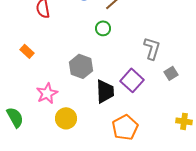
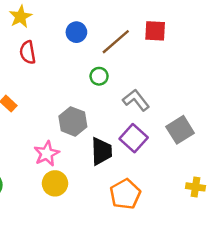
gray L-shape: (152, 48) -> (136, 100), moved, turned -55
gray square: (171, 73) -> (180, 130), size x1.6
pink star: (47, 93) -> (47, 154), moved

